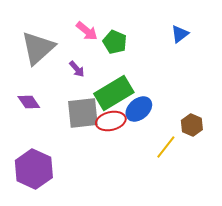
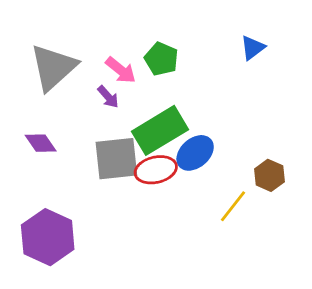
pink arrow: (87, 31) -> (121, 70), moved

